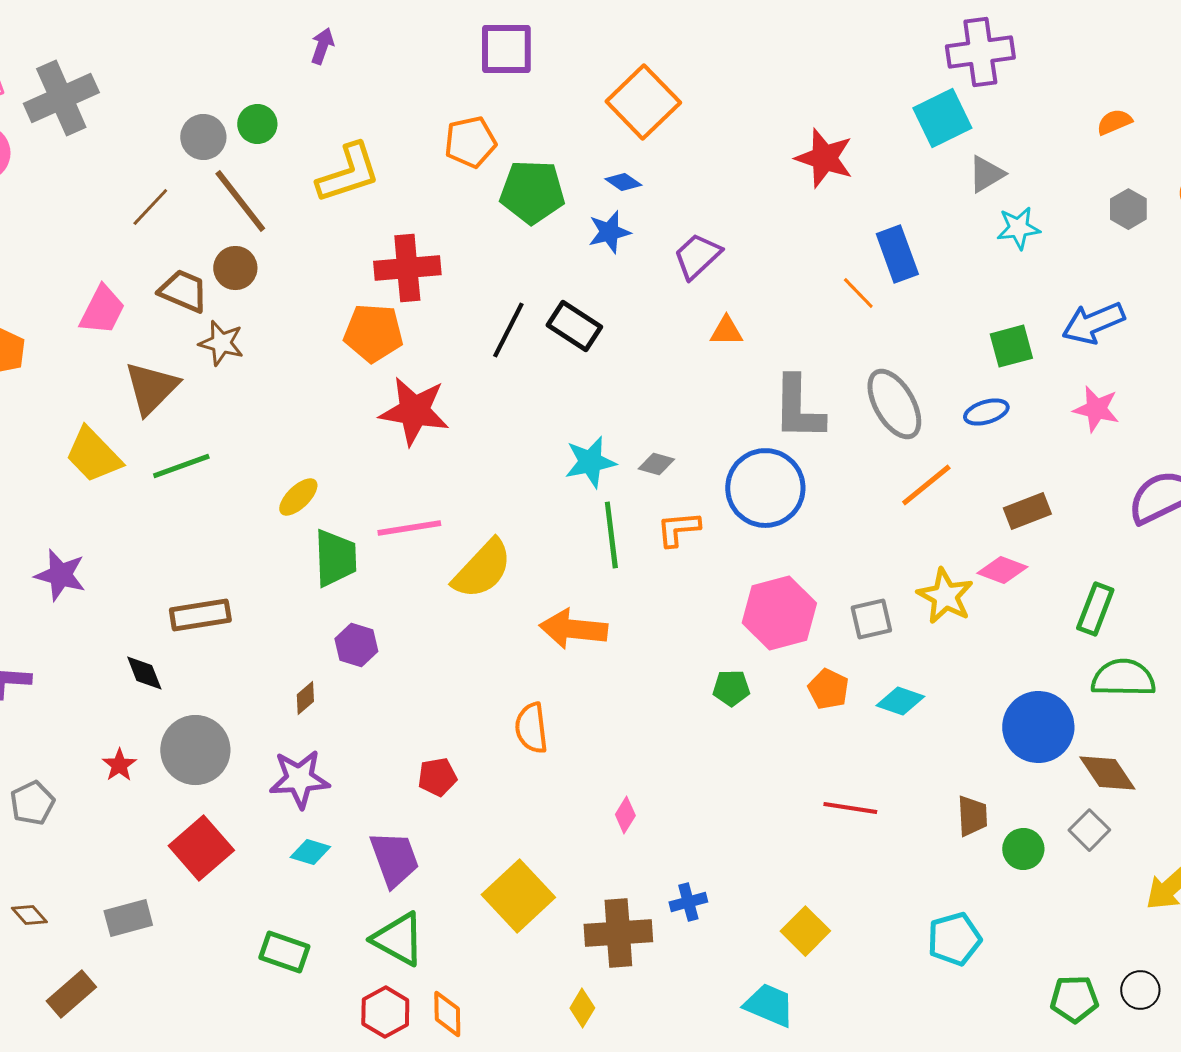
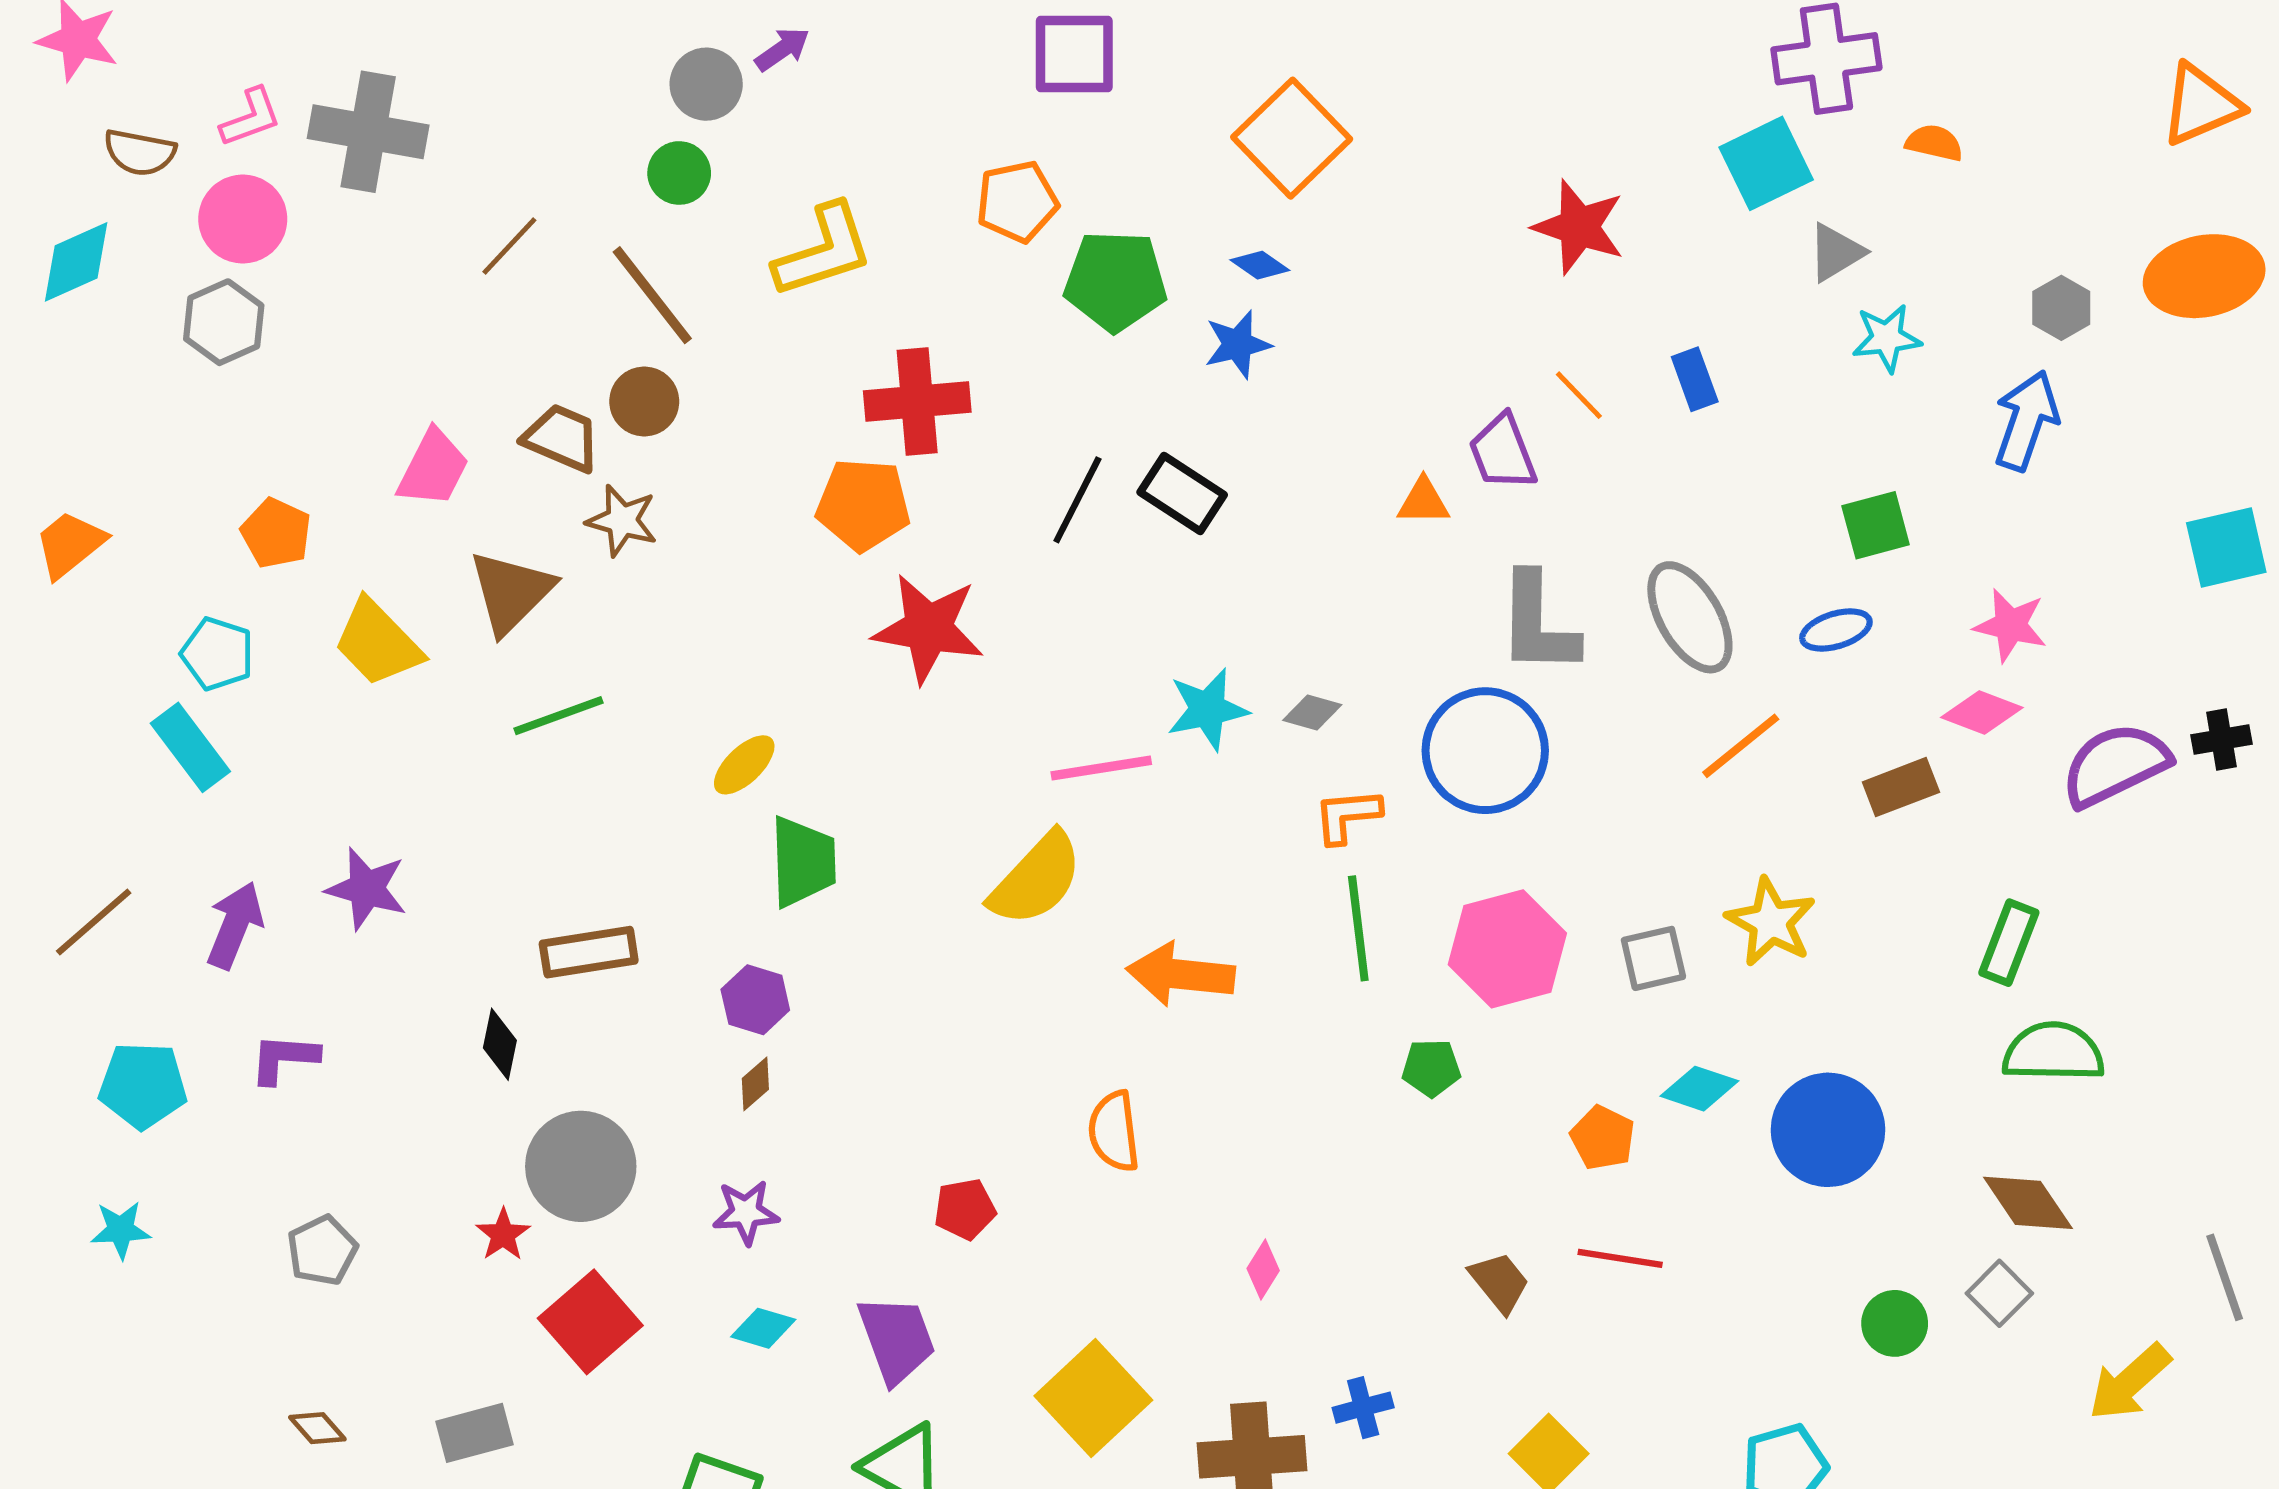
purple arrow: (322, 46) -> (782, 49), turned 36
gray cross: (61, 98) -> (368, 132), turned 34
orange semicircle: (1114, 122) -> (1934, 143), moved, turned 36
gray circle: (203, 137) -> (706, 84), moved
brown line: (150, 207) -> (509, 246), moved
blue rectangle: (897, 254) -> (1695, 379), size x0.7
purple trapezoid: (697, 256) -> (1503, 452), moved, turned -68
orange line: (858, 293) -> (1579, 395), moved
blue arrow: (1093, 323) -> (2026, 421), moved, turned 132
yellow trapezoid: (93, 455) -> (378, 643), moved
pink line: (409, 528) -> (1101, 768), moved
green line: (611, 535) -> (1358, 928), moved
pink diamond: (1002, 570) -> (1982, 713), moved
purple hexagon: (356, 645) -> (755, 1000), moved
black diamond: (144, 673) -> (500, 1044), turned 33
orange pentagon: (828, 689) -> (1603, 1138), moved
blue circle: (1038, 727) -> (1828, 1130), moved
red star: (119, 765) -> (503, 1235), moved
purple star: (299, 779) -> (746, 1212), size x0.7
brown trapezoid: (972, 816) -> (1500, 1282), moved, turned -36

